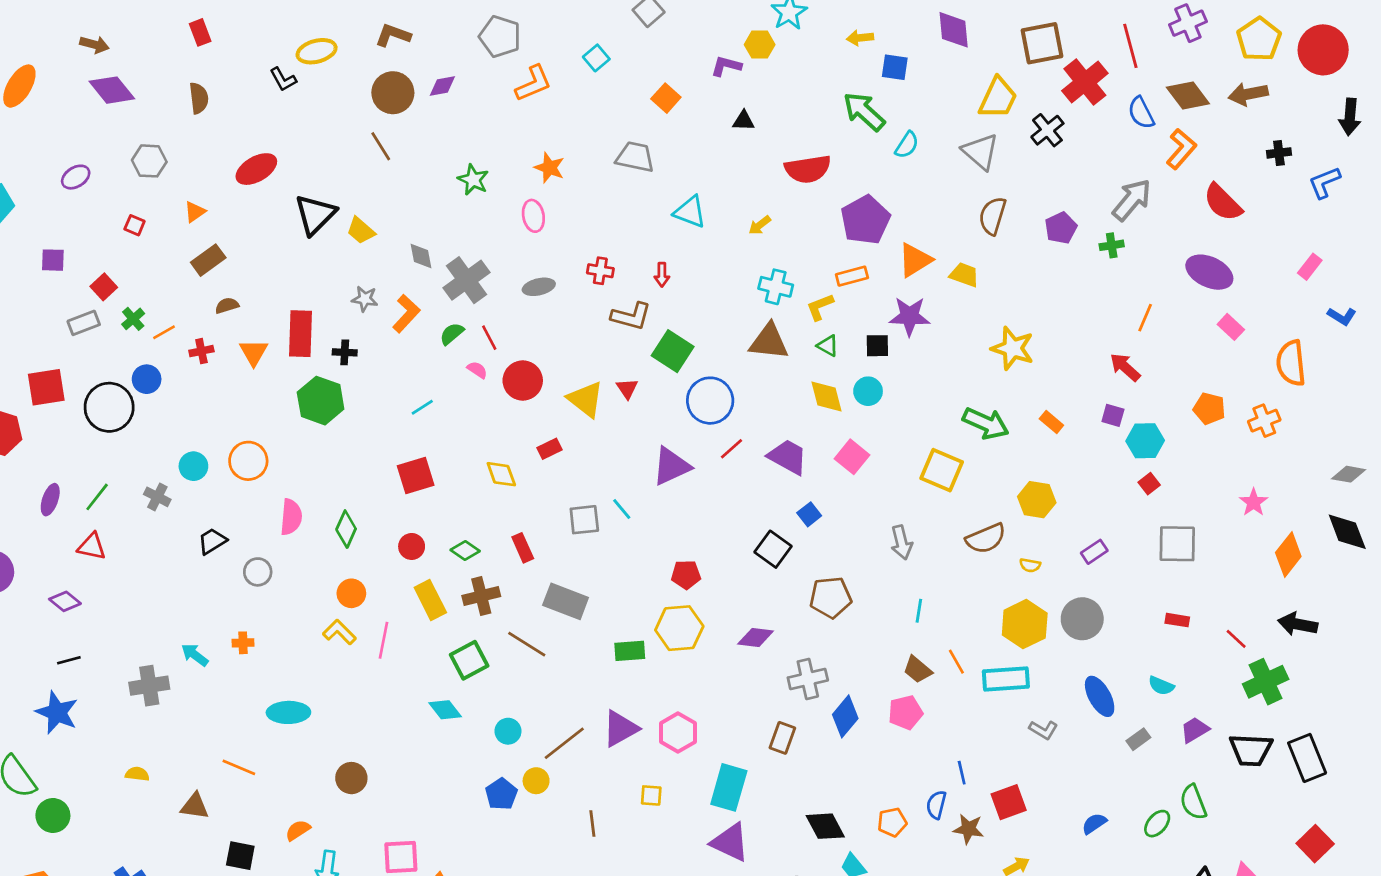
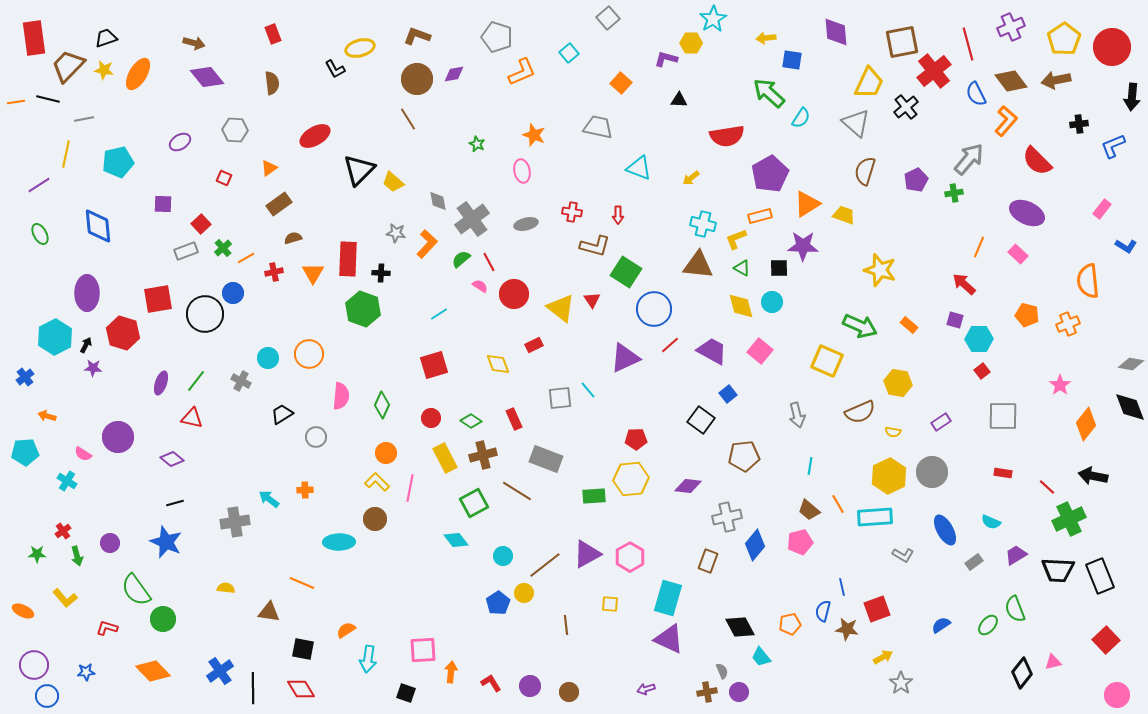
green star: (473, 180) -> (477, 144), size x0.7
pink rectangle: (1231, 327) -> (1018, 254), moved
brown circle: (351, 778) -> (375, 519), moved

